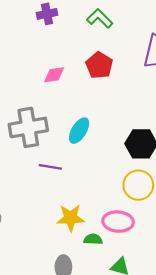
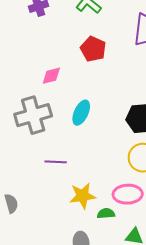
pink diamond: (54, 75) -> (51, 76), moved
purple line: (50, 167) -> (56, 162), moved

